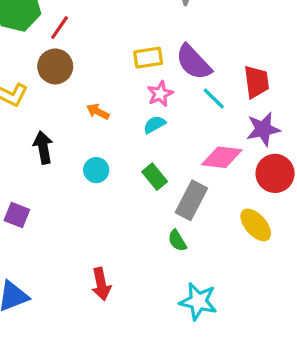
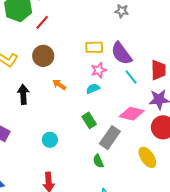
brown circle: (55, 66) -> (43, 56), moved
orange arrow: (98, 112) -> (59, 85), moved
cyan circle: (96, 170) -> (50, 140), moved

